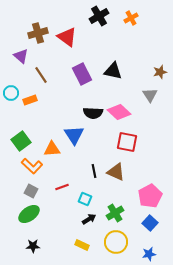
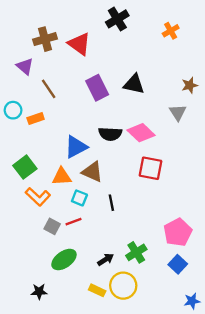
orange cross: (131, 18) -> (171, 31), moved
blue triangle: (74, 135) -> (76, 147), moved, turned 35
brown triangle: (116, 172) -> (92, 172), moved
gray square: (31, 191) -> (52, 226), moved
cyan square: (85, 199) -> (79, 198), moved
green ellipse: (29, 214) -> (64, 260), moved
yellow circle: (116, 242) -> (123, 286), moved
blue star: (149, 254) -> (192, 301), moved

